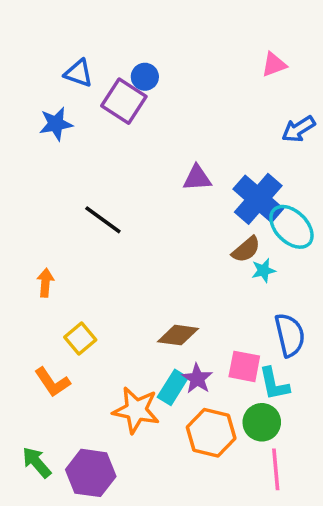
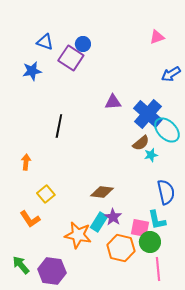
black line: (103, 220) -> (59, 126), turned 65
pink square: (244, 366) -> (140, 228), moved

